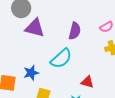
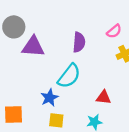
blue star: (31, 73) -> (49, 98), moved

